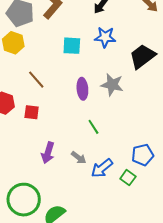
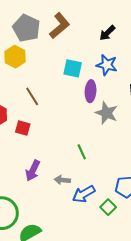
purple ellipse: (82, 89) -> (91, 91), moved
gray arrow: (79, 158) -> (62, 180), turned 140

